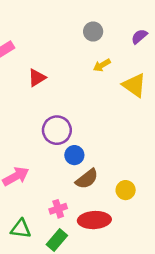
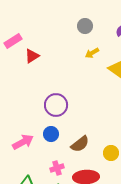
red triangle: (37, 78) -> (32, 56), moved
blue circle: (74, 155) -> (51, 134), moved

